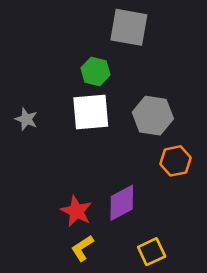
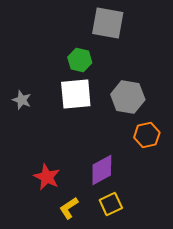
red star: (76, 211) -> (47, 177), moved
yellow square: (152, 252) -> (111, 204), moved

